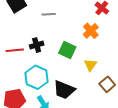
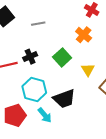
green square: (67, 50) -> (62, 57), turned 30
black trapezoid: (64, 90) -> (64, 99), turned -35

